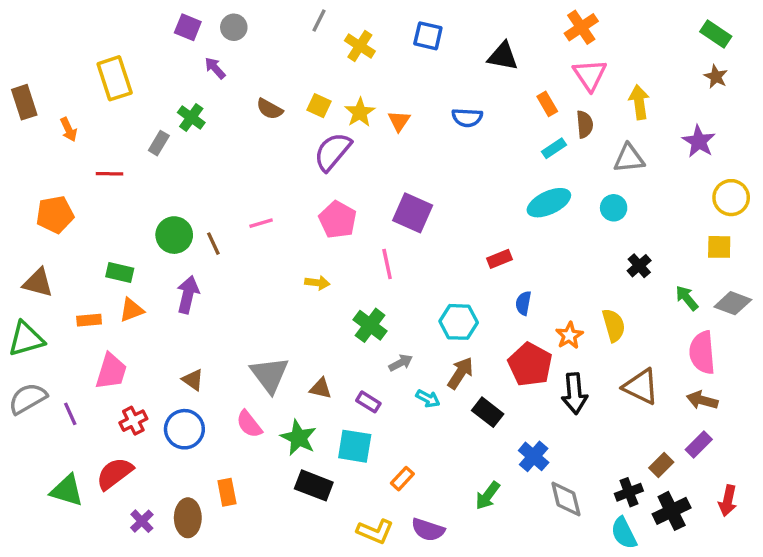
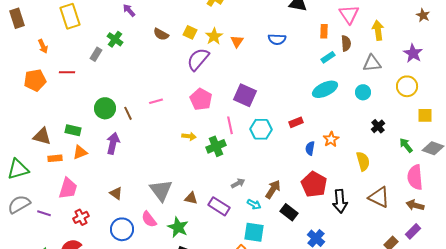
brown rectangle: (24, 102) -> (17, 18), moved
orange rectangle: (547, 104) -> (324, 31), turned 32
yellow circle: (731, 198) -> (407, 86), moved
orange pentagon: (55, 215) -> (35, 80), moved
brown triangle: (38, 283) -> (42, 136), moved
cyan hexagon: (459, 322) -> (261, 129), moved
green cross: (370, 325) -> (216, 146), moved, turned 30
orange star: (569, 336) -> (331, 139), moved
purple rectangle: (368, 402) -> (219, 206), size x1.5
purple line: (70, 414) -> (44, 213), turned -48
blue circle: (184, 429) -> (122, 229), moved
cyan square: (355, 446) -> (254, 232), moved

